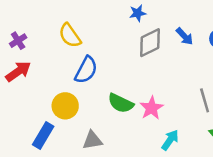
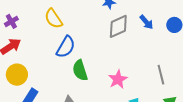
green semicircle: (121, 103) -> (80, 70), moved, turned 45
yellow circle: (65, 106) -> (17, 75), moved

